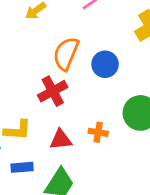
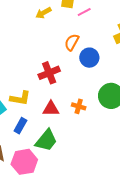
orange semicircle: (66, 54) -> (72, 42), moved, size x0.7
blue rectangle: (22, 167) -> (20, 126), turned -63

